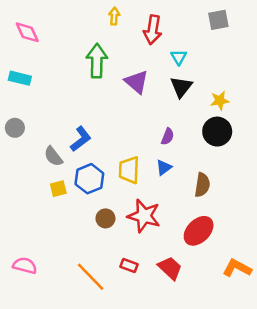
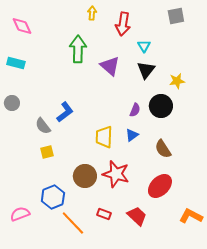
black circle: (217, 132) -> (161, 106), moved
blue hexagon: (89, 179) -> (53, 197), moved
brown semicircle: (202, 185) -> (163, 149), turned 138
brown circle: (105, 218) -> (85, 176), size x1.5
pink semicircle: (25, 266) -> (20, 214), turned -36

